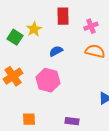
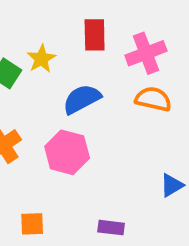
pink cross: (91, 26) -> (146, 53), size x1.5
blue semicircle: (56, 51) -> (82, 99), size x1.5

